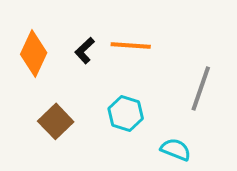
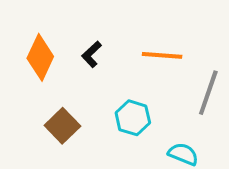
orange line: (131, 45) -> (162, 55), moved

